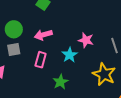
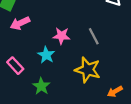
pink arrow: (43, 35) -> (20, 23), moved
pink rectangle: (41, 60) -> (15, 66), turned -49

